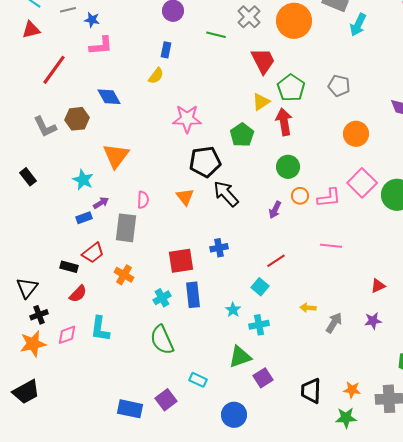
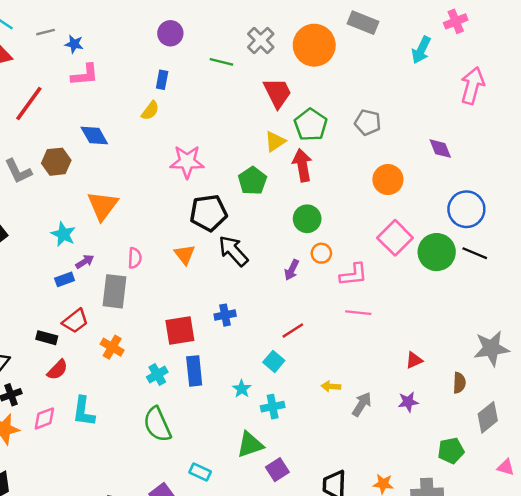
cyan arrow: (358, 25) -> (421, 50), moved
pink L-shape: (329, 198) -> (353, 275), moved

